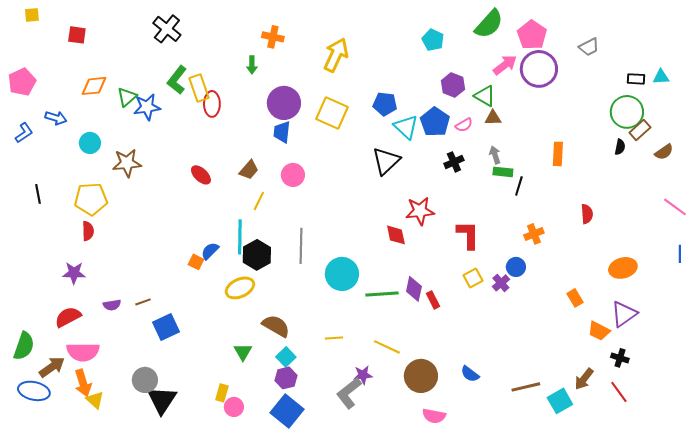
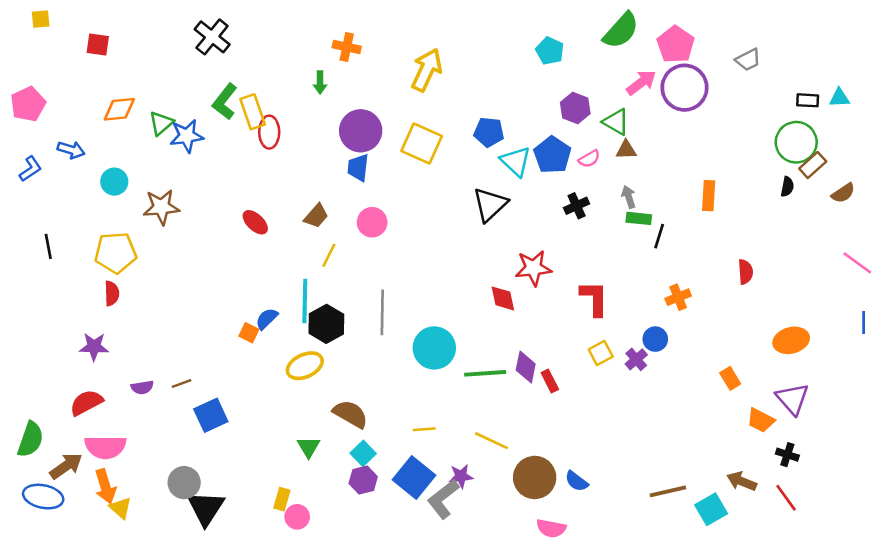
purple triangle: (624, 314) -> (792, 399), turned -36
blue semicircle: (470, 374) -> (577, 481), moved
brown arrow: (584, 379) -> (742, 481), turned 75
blue square: (287, 411) -> (414, 477), moved

